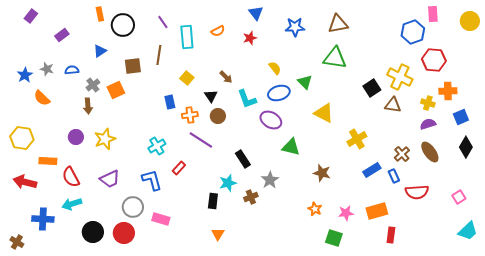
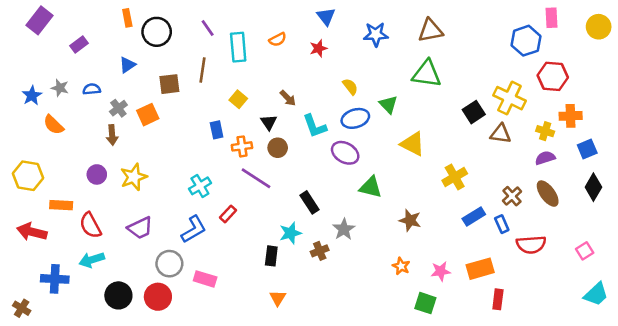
purple rectangle: (31, 16) -> (39, 20), size x1.5
blue L-shape: (152, 180) -> (194, 229), turned 75

